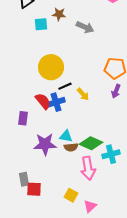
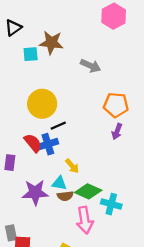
brown star: (59, 14) -> (51, 43), size x1.5
gray arrow: (85, 27) -> (91, 66), moved
yellow arrow: (83, 94) -> (72, 166), moved
cyan cross: (111, 154) -> (111, 204), turned 30

